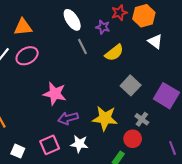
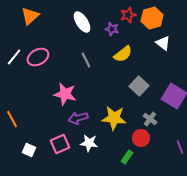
orange triangle: (23, 27) -> (30, 16), moved, turned -36
gray line: (82, 47) -> (86, 60), moved

